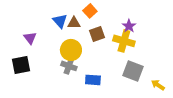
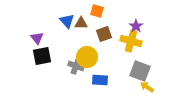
orange square: (90, 11) -> (97, 11), turned -32
yellow circle: (71, 50) -> (87, 57), moved
black square: (21, 65) -> (42, 56), moved
yellow arrow: (158, 85) -> (147, 87), moved

